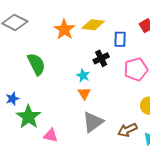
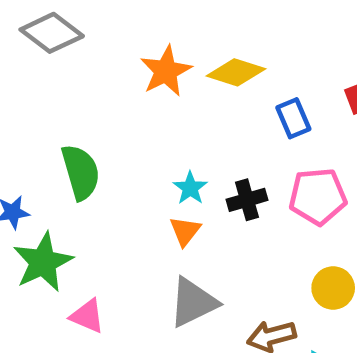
blue rectangle: (120, 39) -> (293, 118), turned -35
black cross: (101, 58) -> (247, 200), moved
green semicircle: (36, 64) -> (81, 172), moved

